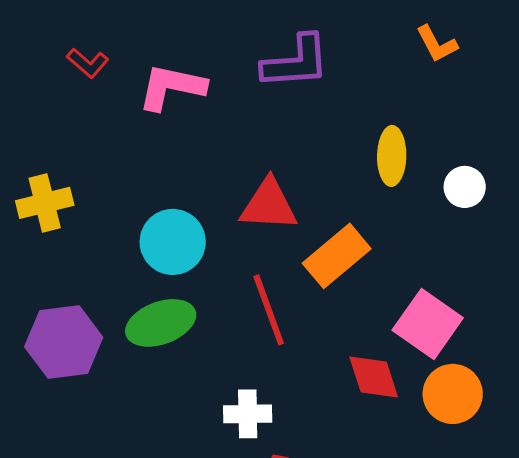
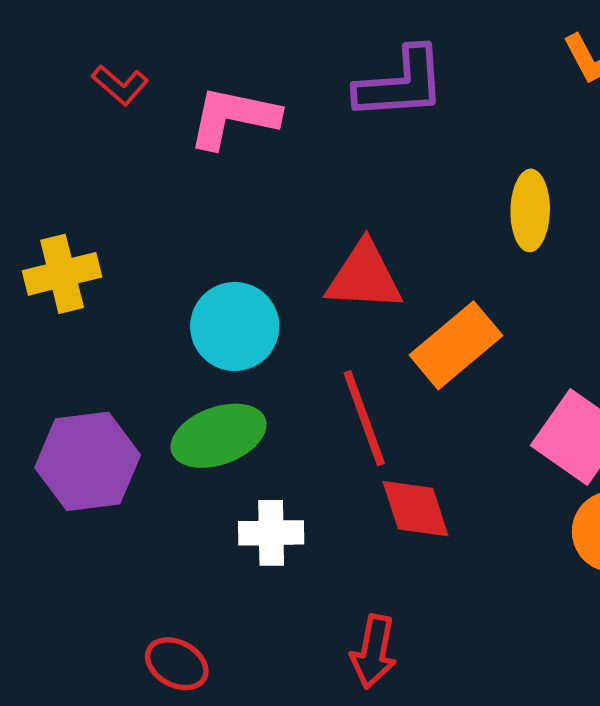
red diamond: (374, 377) -> (415, 509), moved
white cross: (248, 414) -> (271, 533), moved

